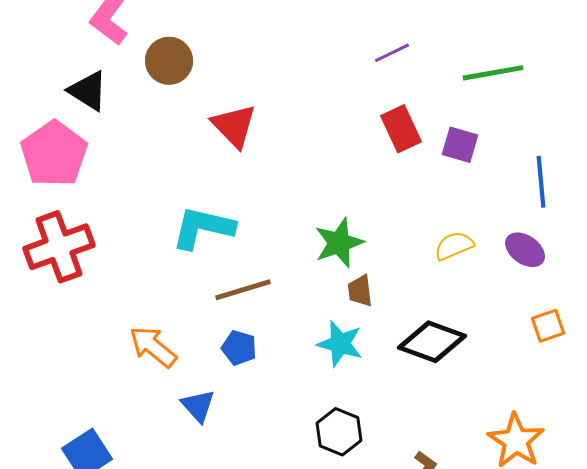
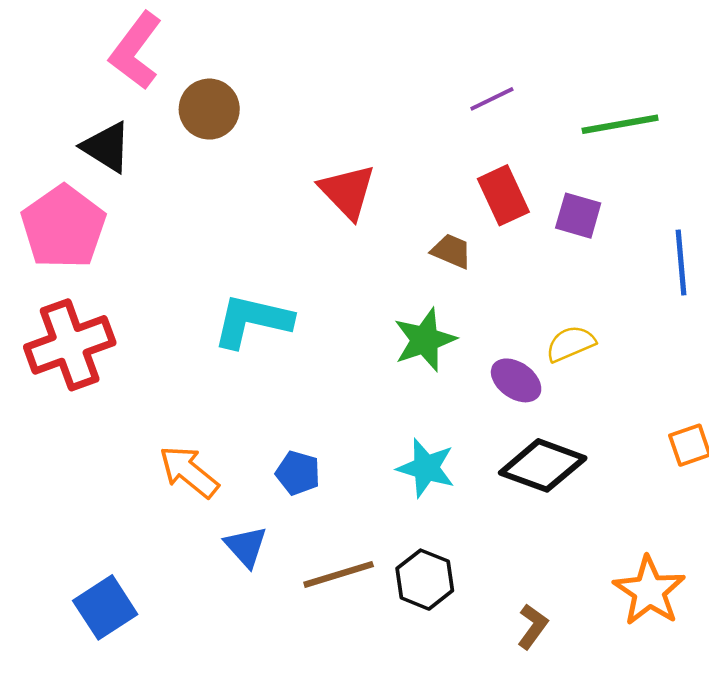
red triangle: (234, 126) -> (347, 191), moved
purple ellipse: (525, 250) -> (516, 380), moved
brown line: (243, 290) -> (339, 574), moved
brown trapezoid: (360, 291) -> (451, 251), moved, turned 120

